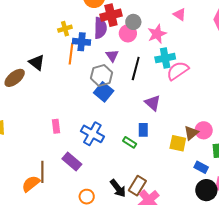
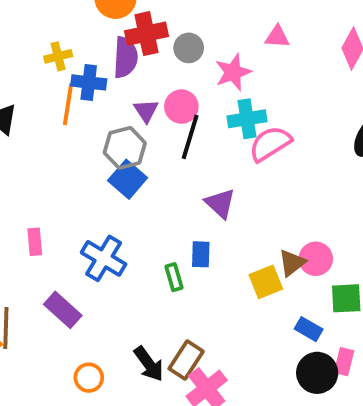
pink triangle: (180, 15) -> (277, 37), turned -32
pink circle: (128, 33) -> (181, 107), moved
green rectangle: (130, 142) -> (174, 277), turned 40
yellow square: (178, 143) -> (266, 282), turned -36

